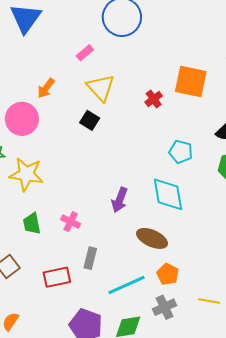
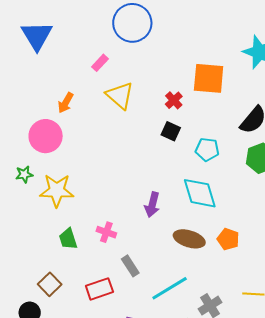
black square: (90, 120) -> (171, 131), moved
gray rectangle: (90, 258) -> (130, 266), turned -40
orange pentagon: (168, 274) -> (228, 239), moved

